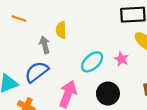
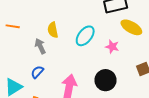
cyan ellipse: (92, 62) -> (85, 36), moved
blue semicircle: (37, 72) -> (37, 72), size x0.6

